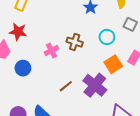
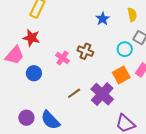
cyan circle: (107, 37) -> (125, 49), moved
pink cross: (52, 50) -> (63, 58), turned -32

